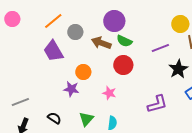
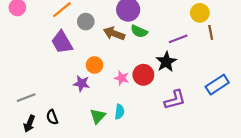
red circle: (123, 65) -> (143, 75), moved
black star: (178, 69) -> (166, 62), moved
pink star: (109, 93) -> (122, 78), moved
black semicircle: (54, 118) -> (52, 117), moved, turned -144
cyan semicircle: (112, 123) -> (119, 112), moved

